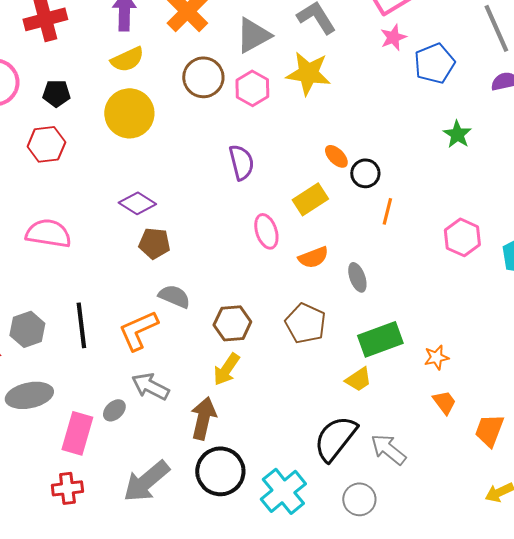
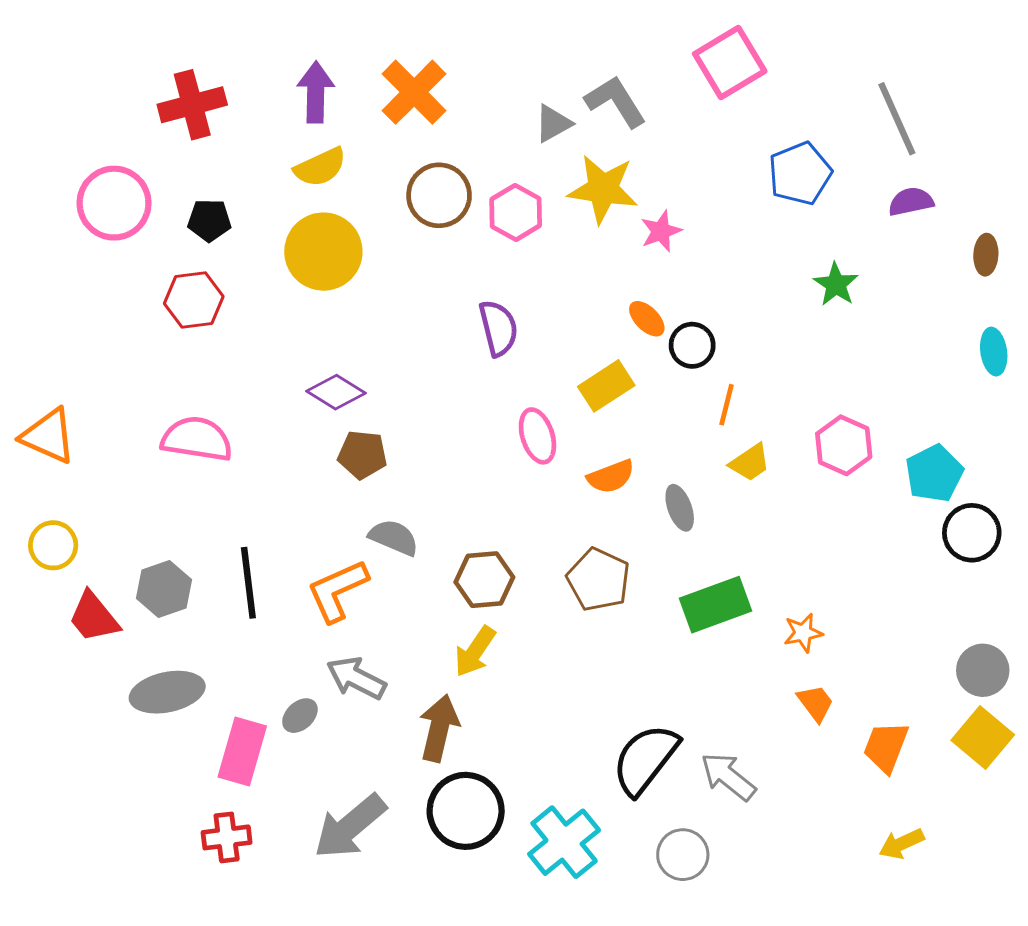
gray triangle: (253, 35) -> (553, 123), moved, size x0.7
pink star: (393, 37) -> (661, 231), moved
yellow trapezoid: (358, 379) -> (750, 462), moved

